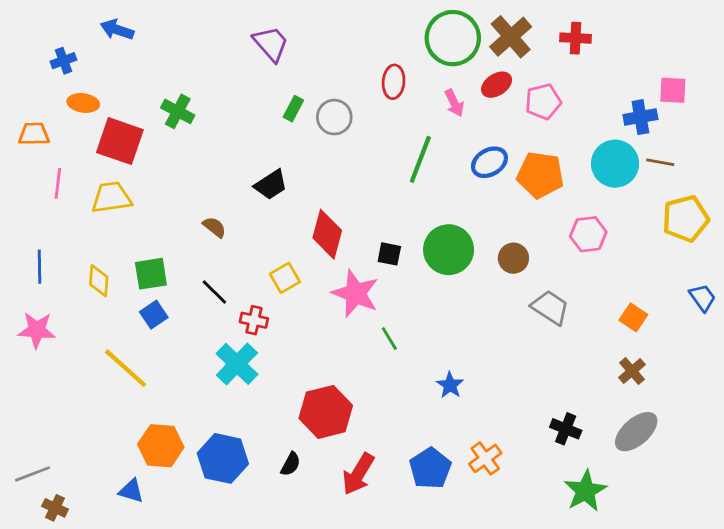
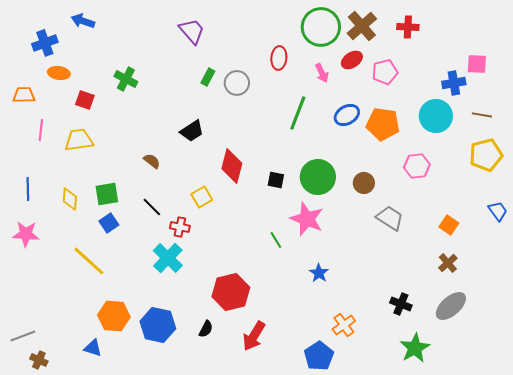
blue cross: (63, 61) -> (45, 43), size x1.4
red square: (120, 141) -> (85, 100), size x0.6
brown line: (660, 162) -> (482, 115), moved
pink star: (355, 293) -> (307, 219), moved
blue pentagon: (430, 468) -> (319, 356), moved

